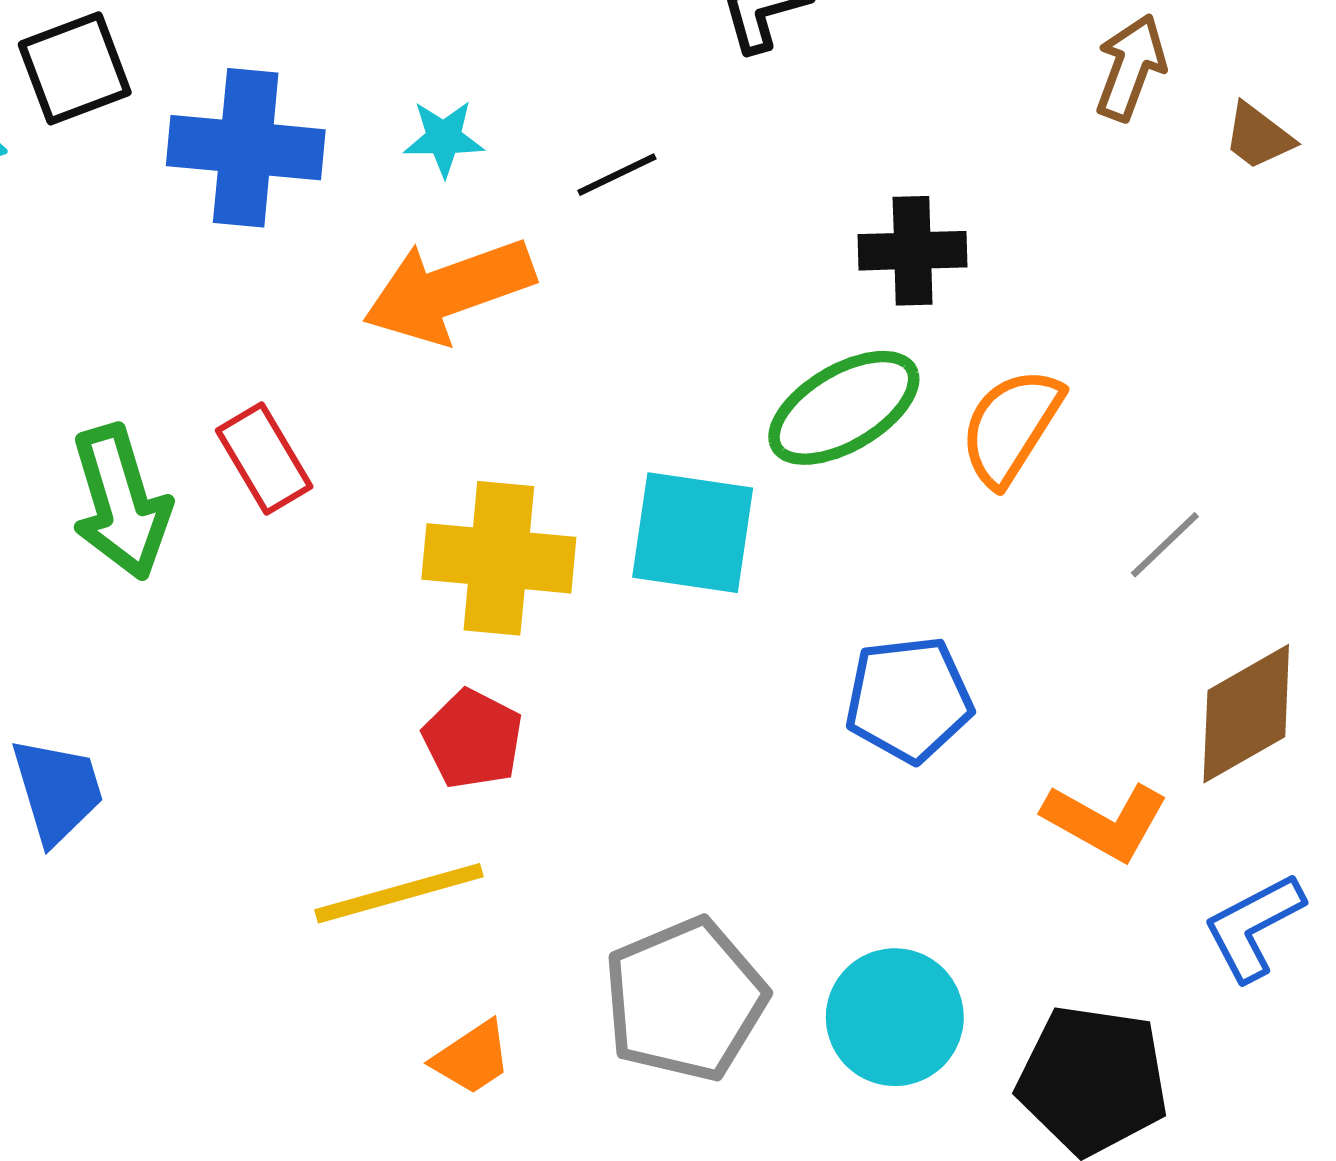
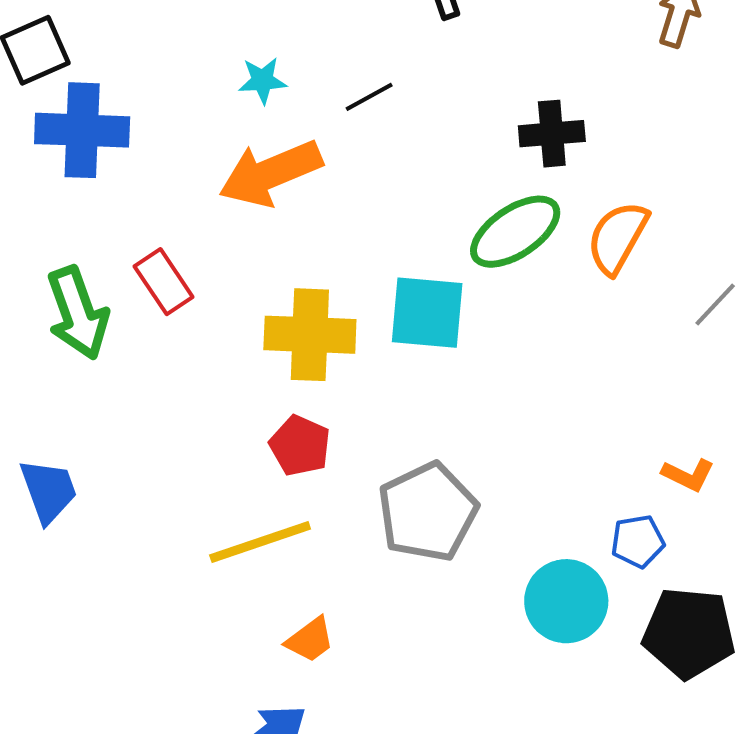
blue cross: (246, 148) -> (82, 130), moved
blue pentagon: (909, 699) -> (638, 541), moved, size x0.7
orange L-shape: (1105, 821) -> (688, 475), size x0.7
gray pentagon: (685, 1000) -> (428, 512), moved

